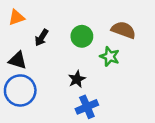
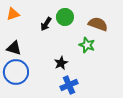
green circle: (82, 36) -> (65, 17), moved
black arrow: (42, 38) -> (46, 24), moved

